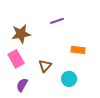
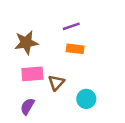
orange rectangle: (78, 50) -> (75, 49), moved
pink rectangle: (16, 59) -> (32, 74), moved, turned -66

